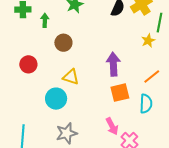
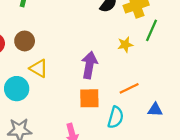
yellow star: (148, 41) -> (125, 45), moved
brown circle: (63, 43) -> (25, 41), moved

